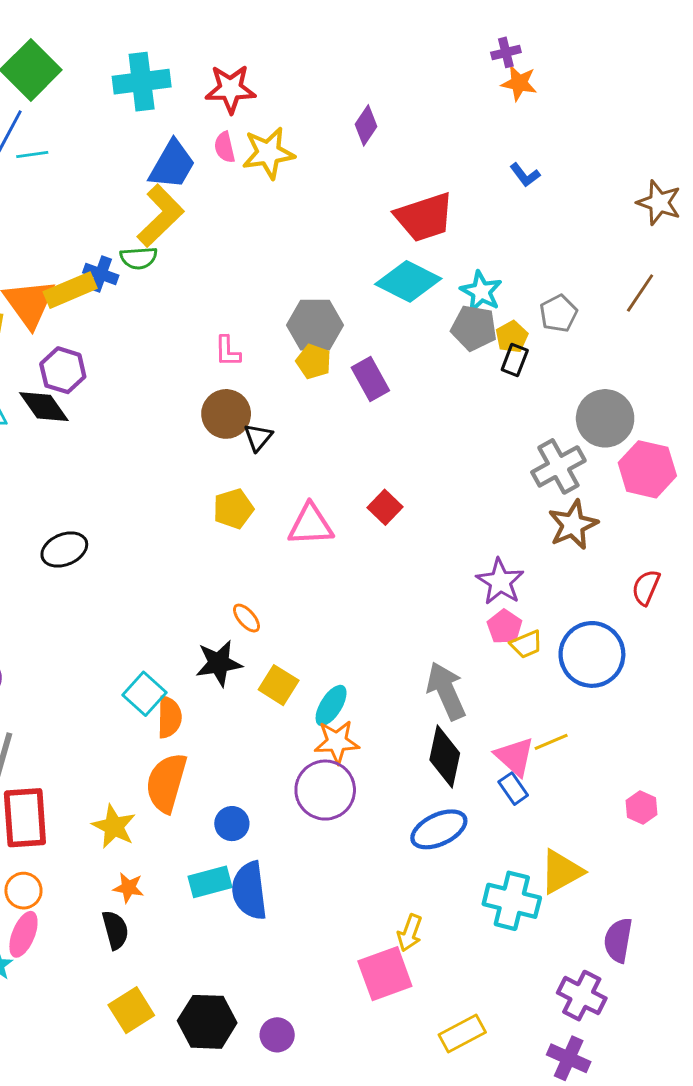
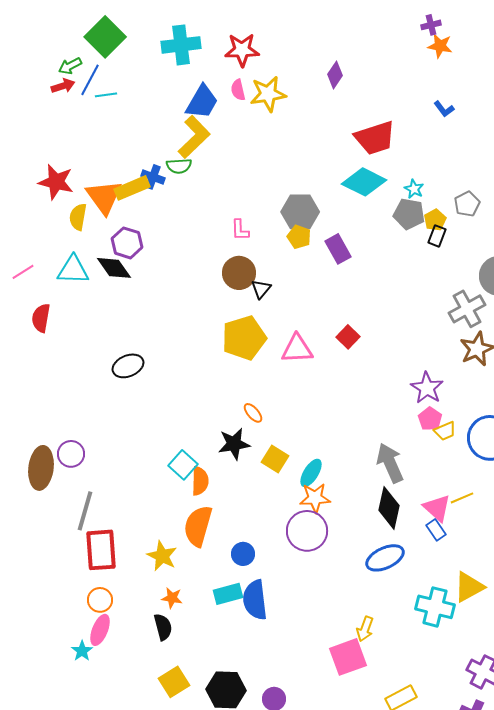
cyan star: (481, 292) -> (414, 189), size x0.7
yellow pentagon: (233, 509) -> (244, 338), size x1.6

